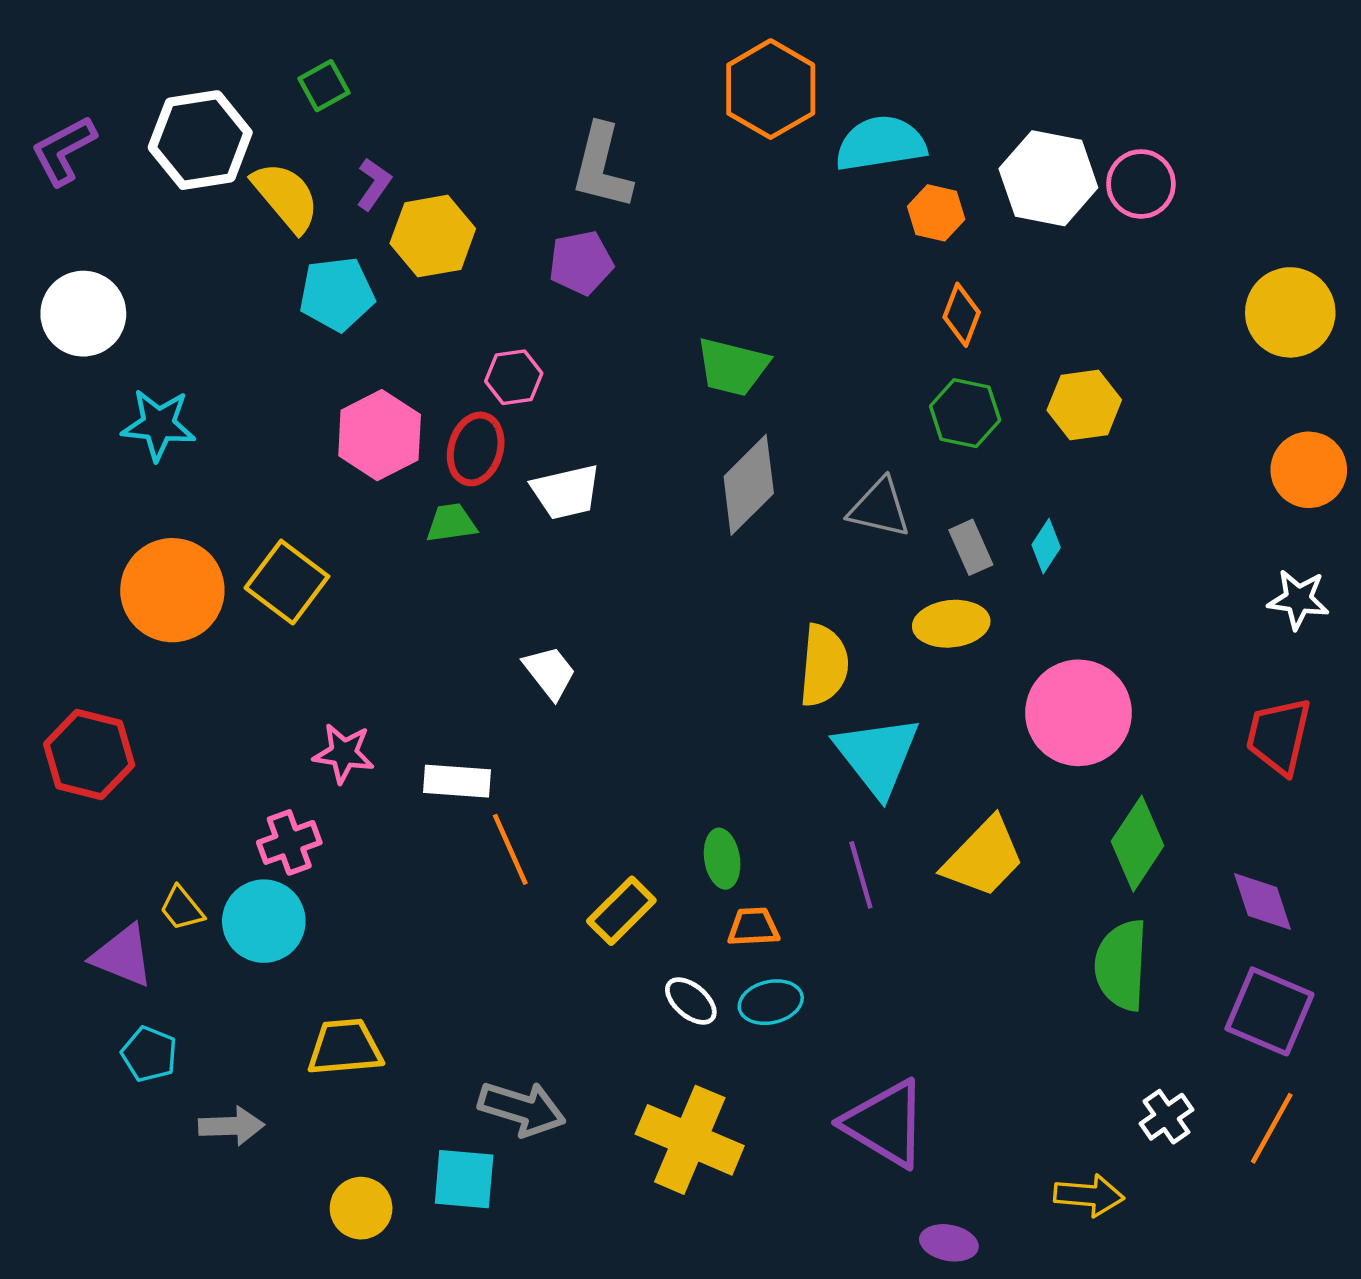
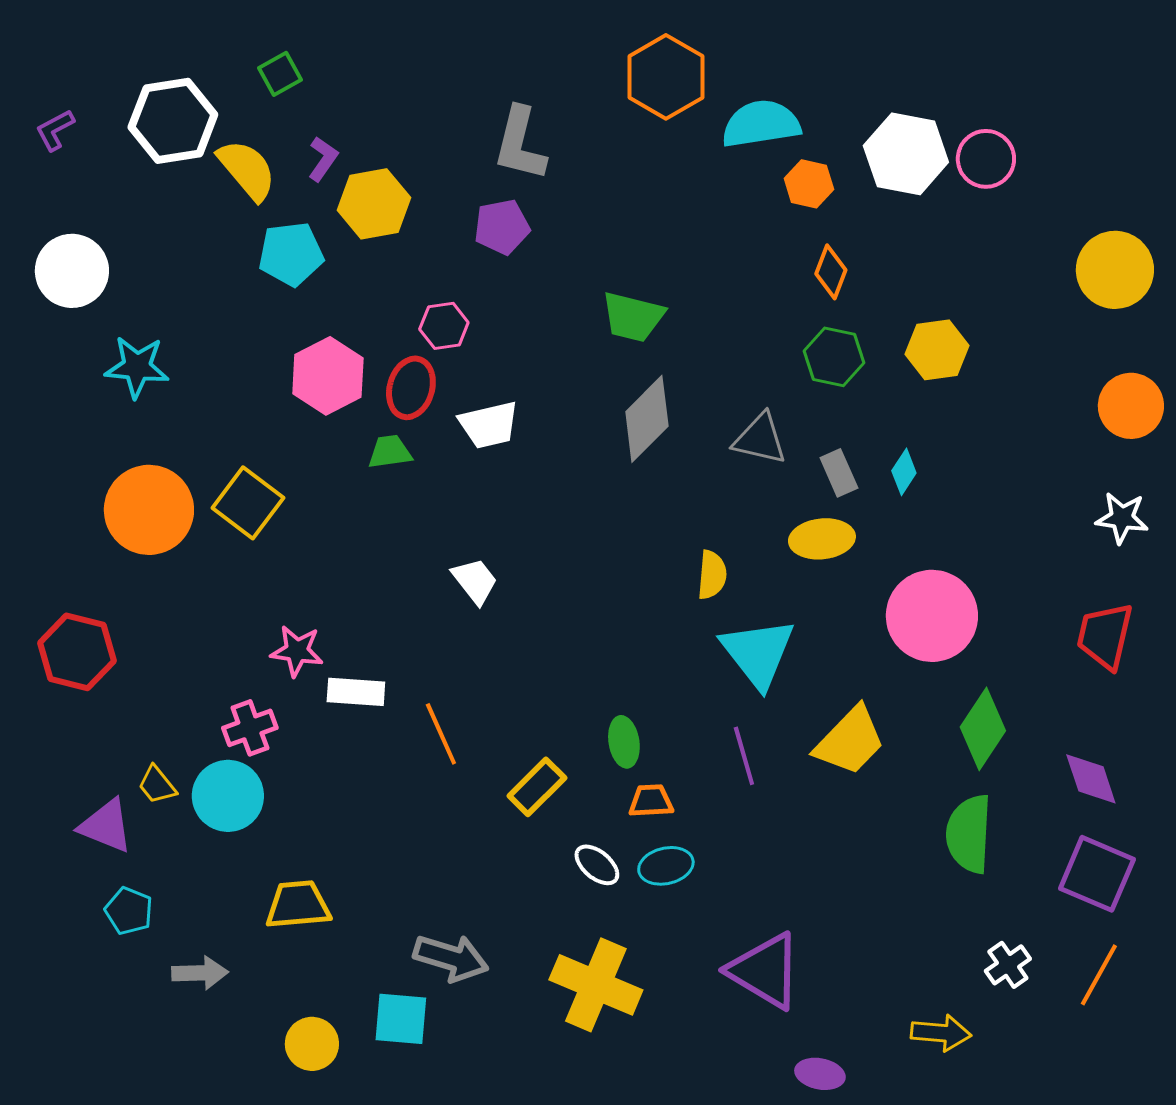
purple L-shape: (64, 150) -> (55, 130), size x0.7
yellow semicircle: (824, 665) -> (712, 575), size x0.7
white rectangle: (457, 781) -> (356, 692), moved

